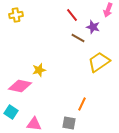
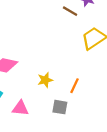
yellow star: (39, 70) -> (45, 80), moved

